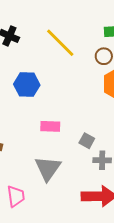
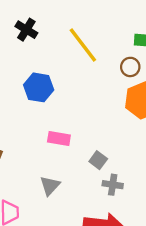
gray triangle: (48, 168) -> (50, 186), size x0.7

